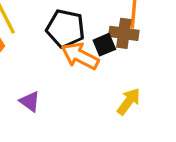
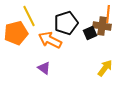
black pentagon: (65, 29) -> (66, 23), turned -30
orange arrow: (80, 56) -> (50, 40), moved

